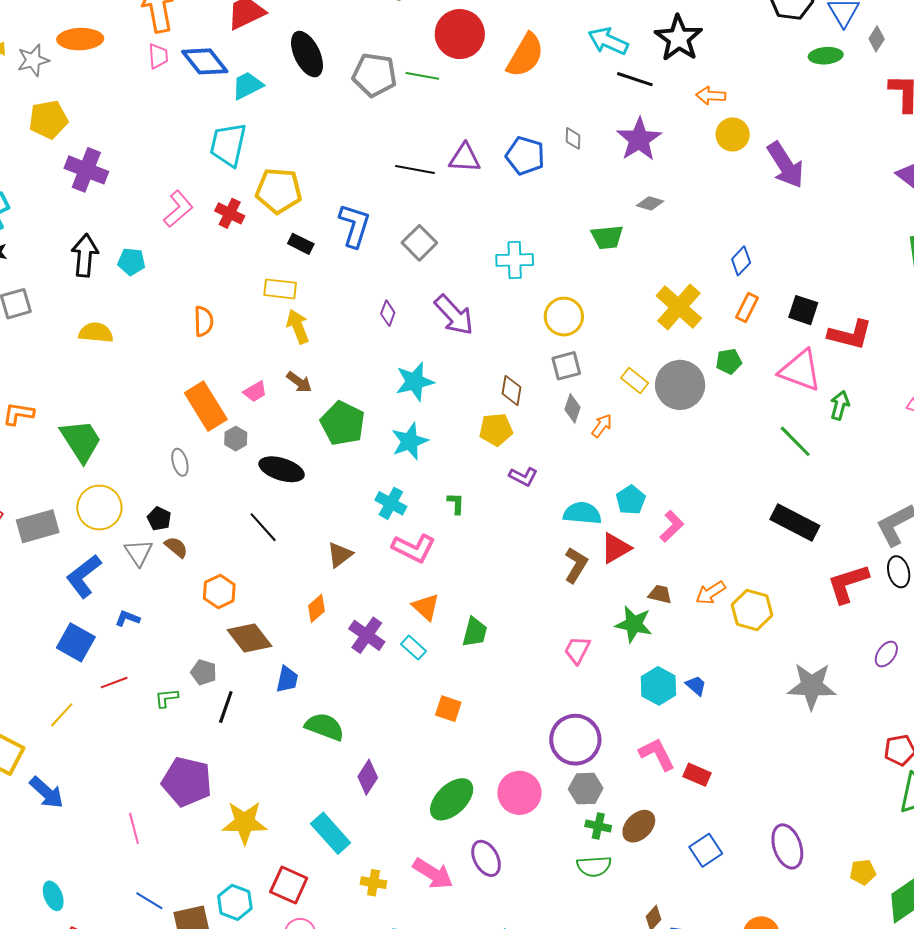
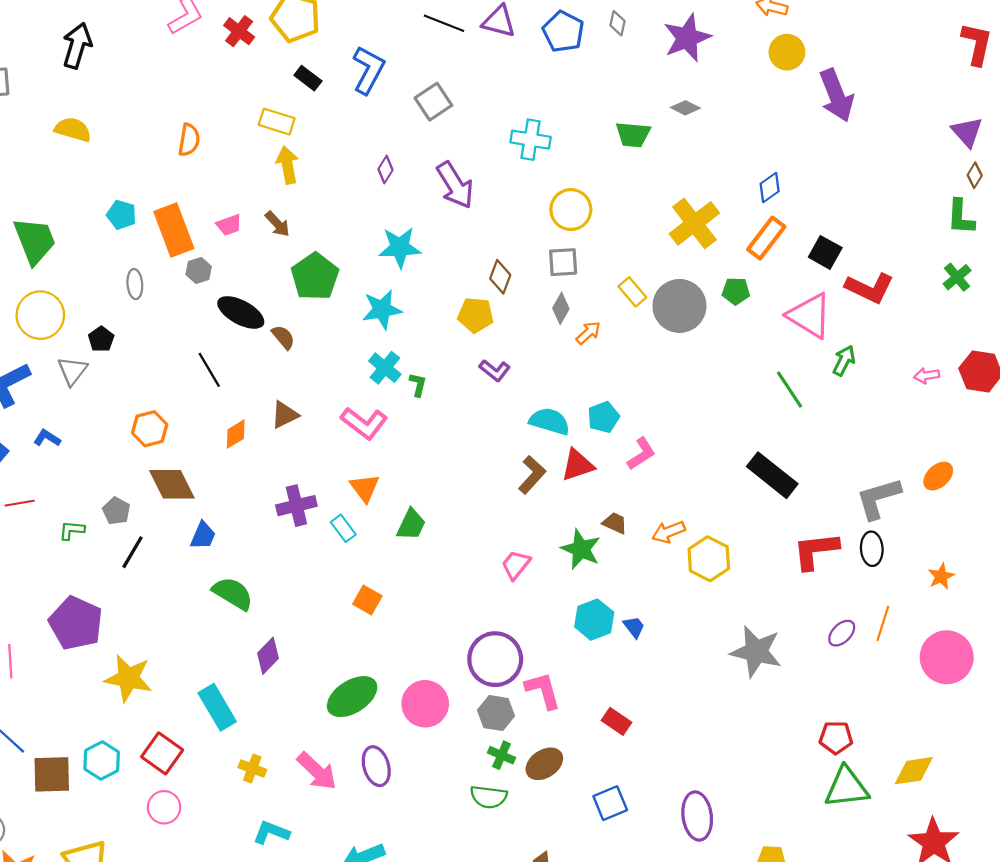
cyan pentagon: (131, 262) -> (121, 215), moved
orange rectangle: (747, 308) -> (766, 238), size x1.4
cyan cross: (391, 503) -> (385, 368), moved
brown semicircle: (176, 547) -> (283, 337), moved
orange diamond: (317, 608) -> (236, 434), moved
purple cross: (367, 635) -> (296, 506), turned 30
pink L-shape: (657, 754) -> (543, 690), moved

